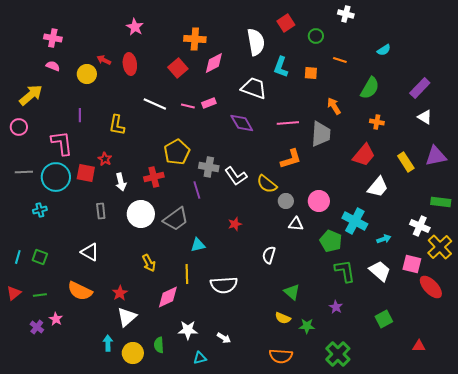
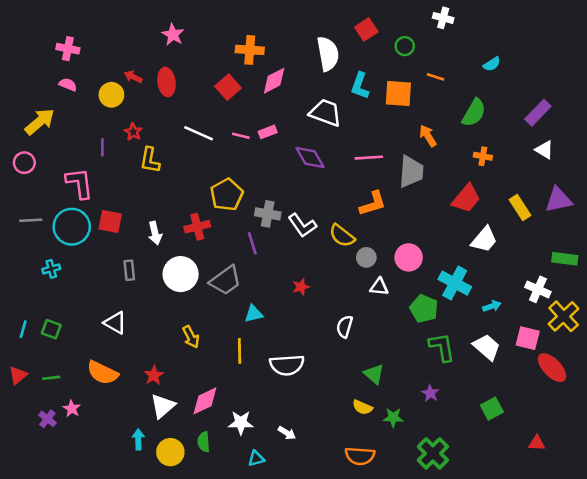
orange square: (311, 73) -> (398, 93), size x1.6
red star: (105, 159) -> (133, 132), moved
pink diamond: (168, 297) -> (205, 401), moved

